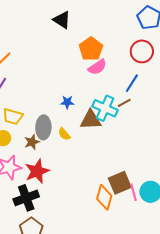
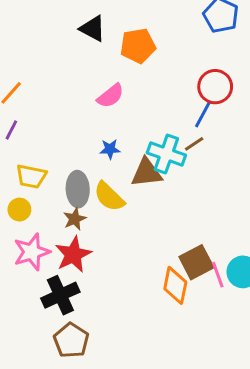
orange pentagon: (91, 49) -> (138, 46), moved, turned 30
red circle: (142, 51) -> (215, 87), moved
pink semicircle: (97, 67) -> (110, 96), moved
yellow semicircle: (64, 134) -> (109, 197), size x1.6
brown star: (32, 142) -> (75, 219), moved

